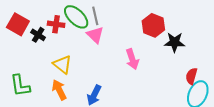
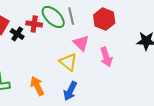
red hexagon: (153, 25) -> (104, 19), moved
pink triangle: (95, 35) -> (81, 43), moved
yellow triangle: (62, 64) -> (68, 62), moved

